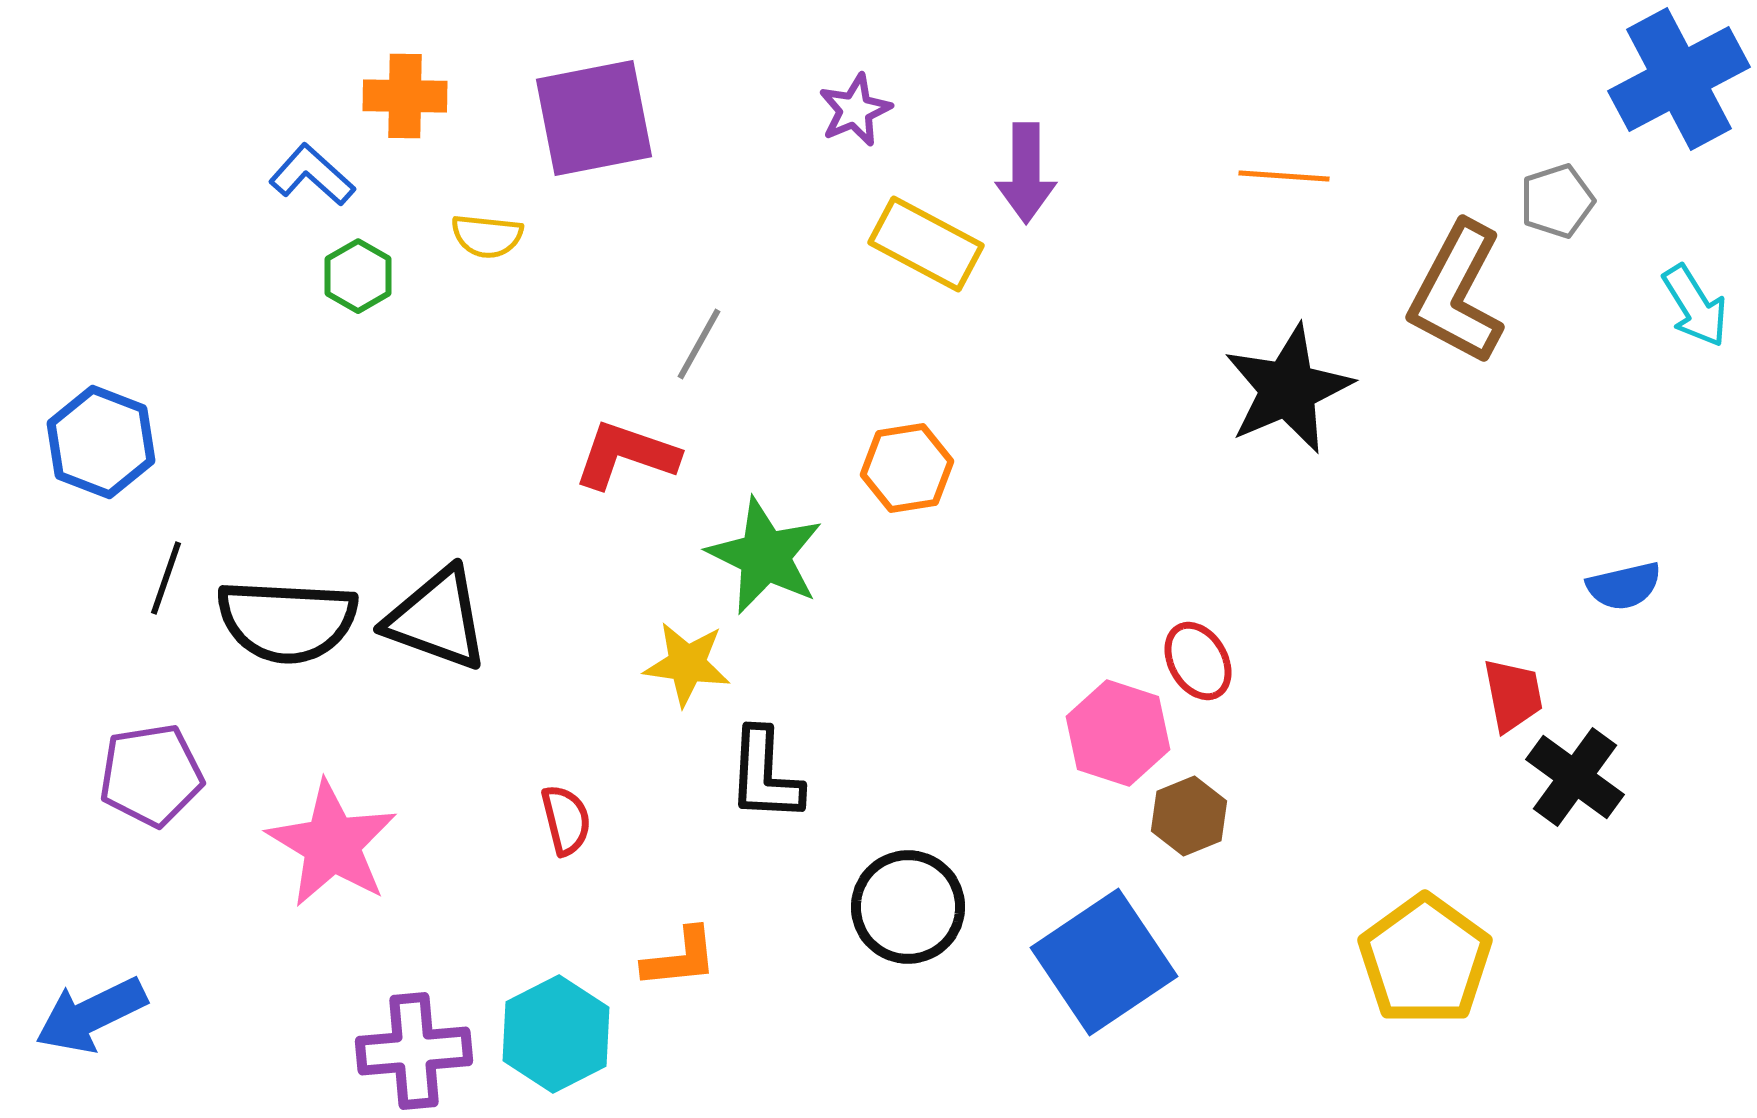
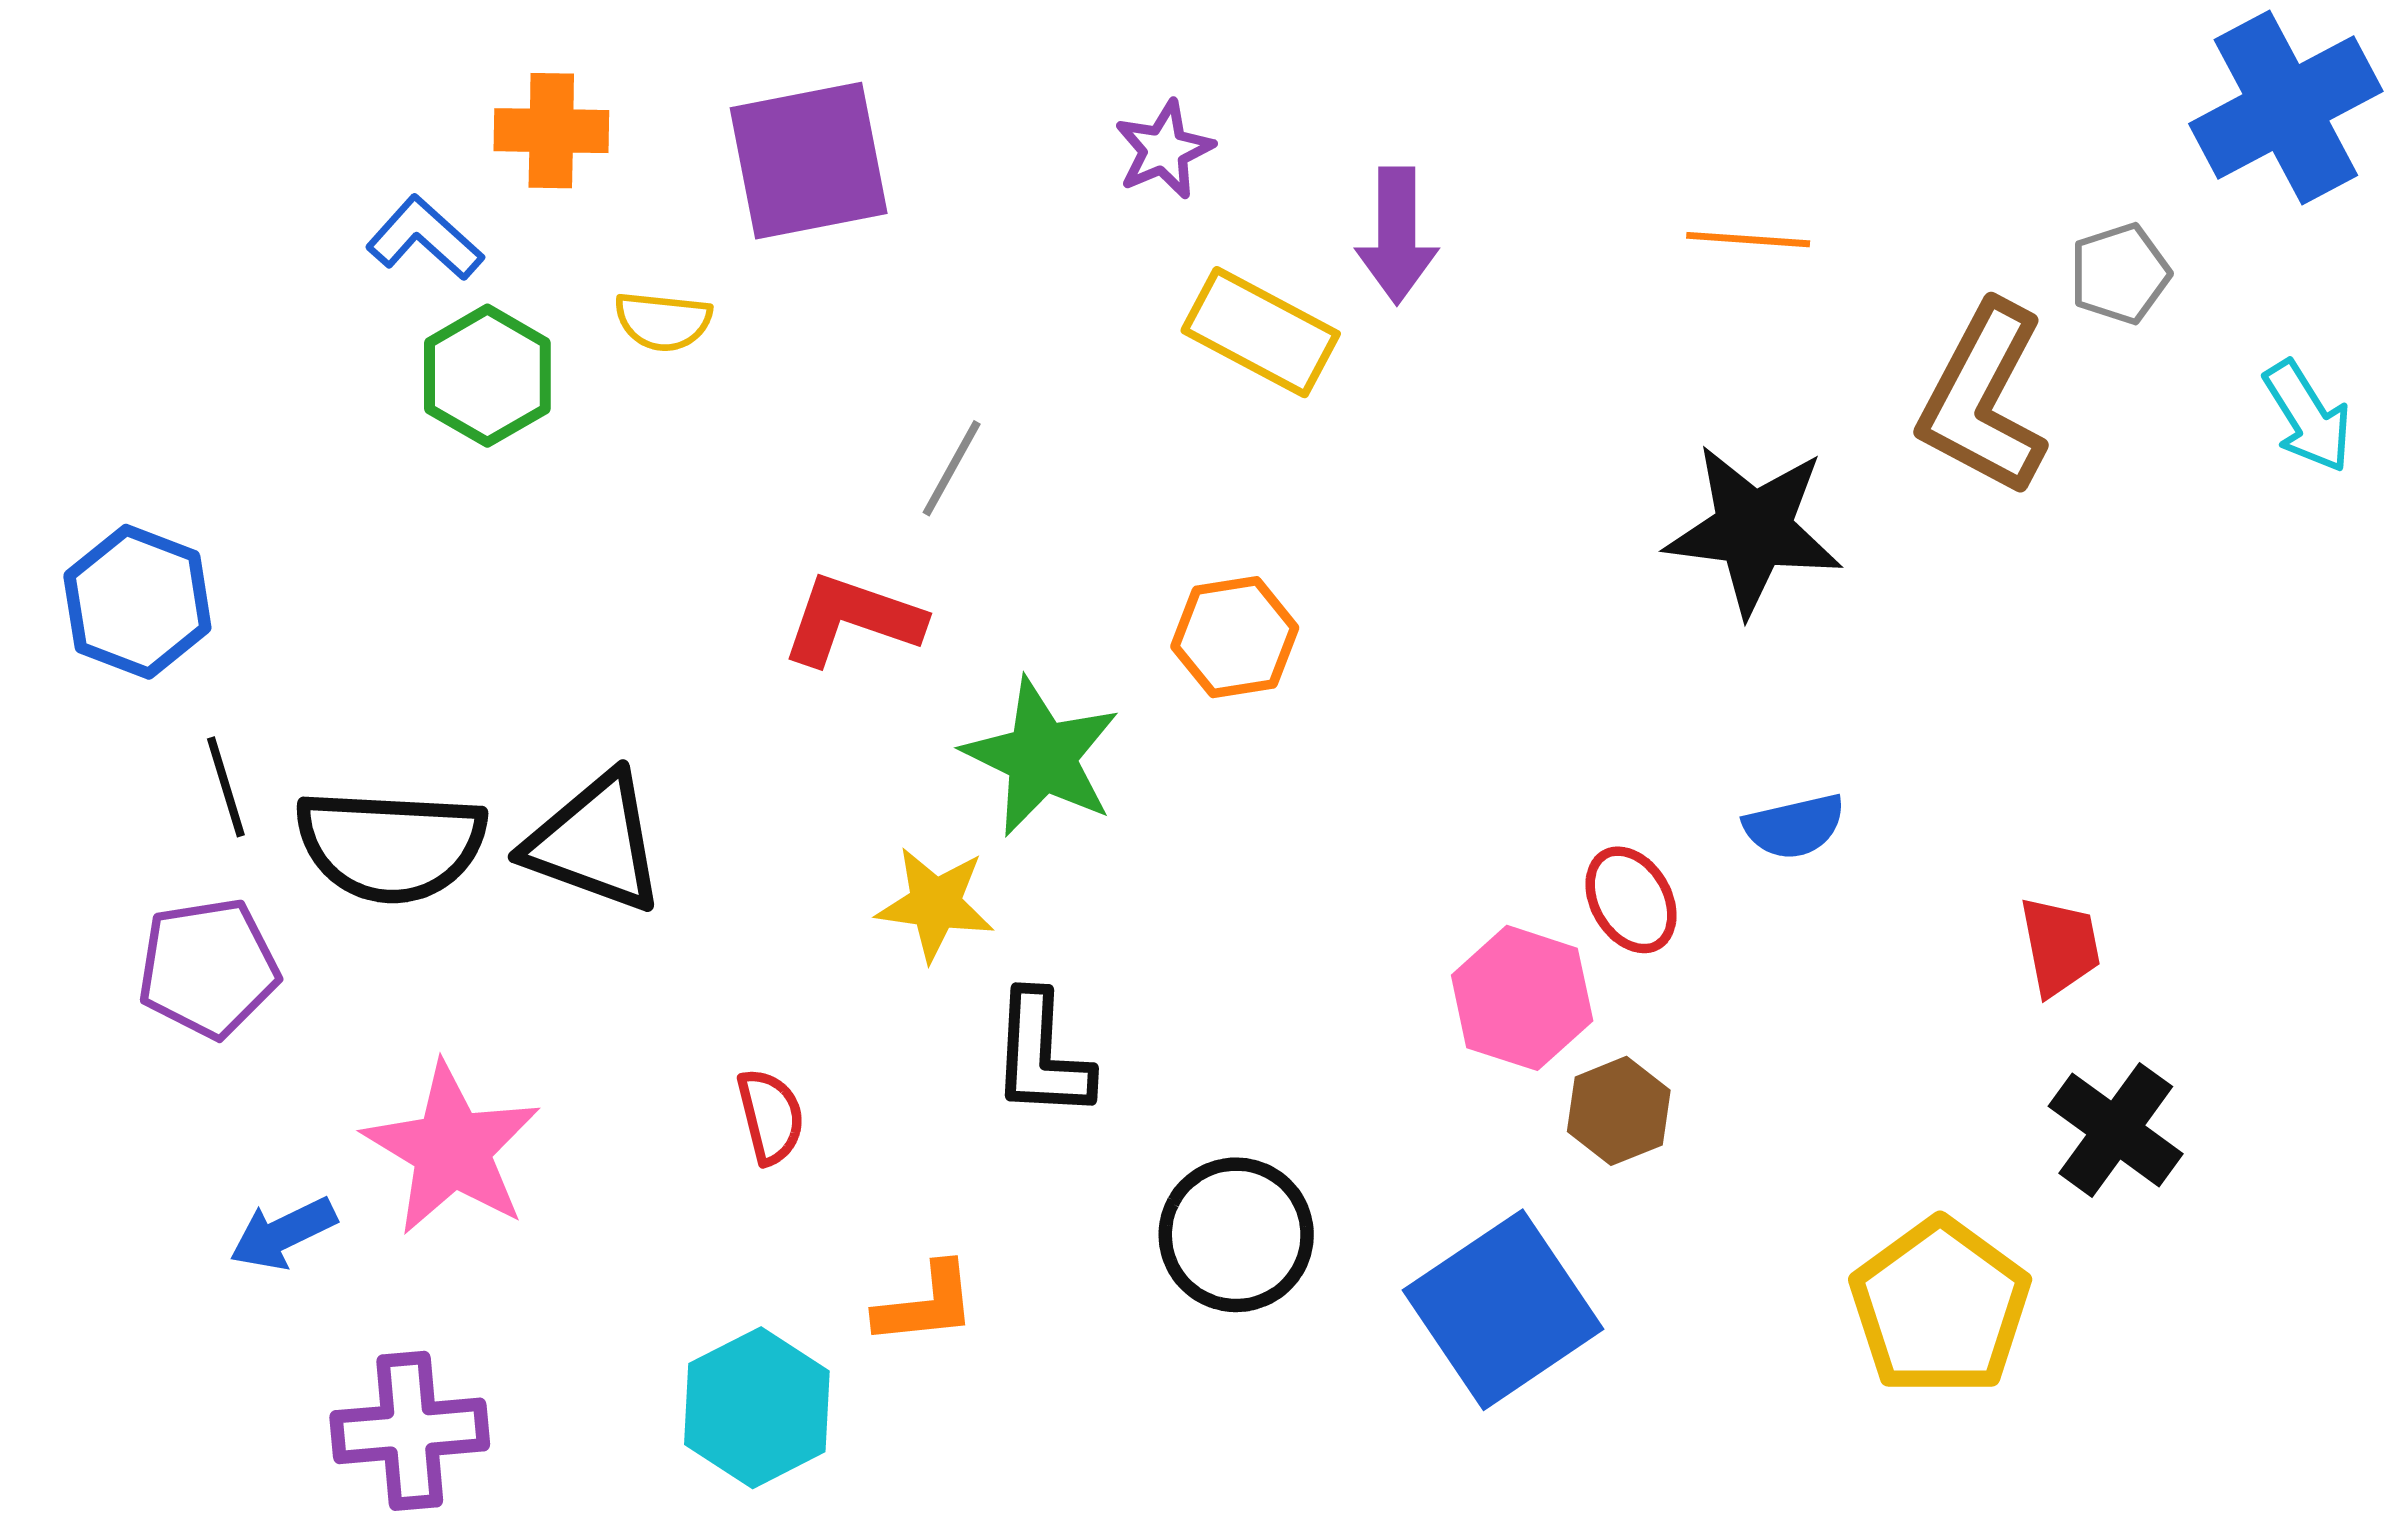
green hexagon: (358, 276) -> (487, 376), size x1.4
black star: (1288, 389) -> (1754, 530), turned 30
black line: (166, 578) -> (226, 787), turned -36
blue semicircle: (1624, 586) -> (1794, 826), moved
purple pentagon: (151, 775) -> (208, 968), moved
black cross: (1575, 777) -> (2116, 1130), moved
blue arrow: (91, 1015) -> (283, 1233), moved, size x0.7
purple cross: (414, 1051) -> (410, 1431), moved

